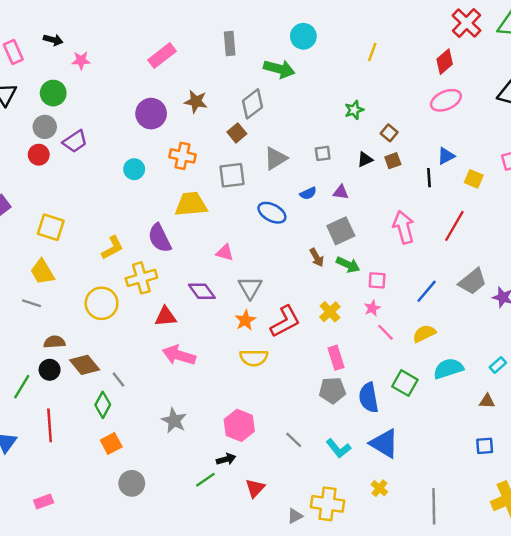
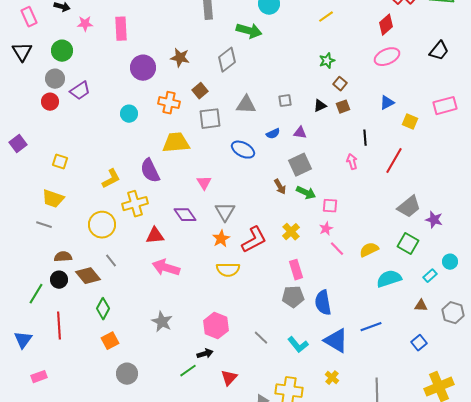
yellow line: (372, 52) -> (326, 17), turned 35
pink rectangle: (162, 56) -> (121, 29), moved, turned -55
green star: (354, 110) -> (327, 61), moved
brown square: (237, 133) -> (200, 91), moved
gray triangle: (276, 158) -> (246, 105), turned 35
black line: (429, 178) -> (365, 138), moved
yellow square: (51, 227) -> (60, 162), size x0.7
pink arrow: (404, 227) -> (352, 162), size x0.6
pink triangle: (225, 253) -> (204, 183), turned 42
yellow trapezoid: (42, 272) -> (53, 199), turned -40
blue line: (427, 291) -> (371, 327), moved, turned 30
gray line: (118, 379) -> (111, 261), moved
green square: (405, 383) -> (408, 244), moved
blue square: (485, 446) -> (419, 343), turned -35
pink rectangle: (44, 501) -> (39, 377), moved

